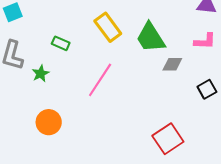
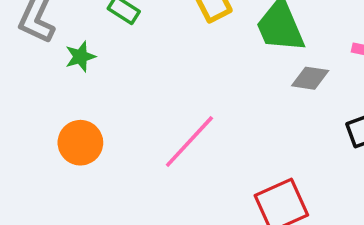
pink line: (100, 80) -> (189, 141), moved

